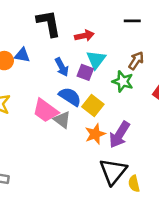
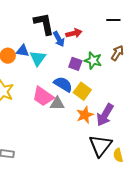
cyan triangle: (96, 60) -> (38, 58), moved
blue arrow: (62, 67) -> (59, 39), moved
green star: (123, 81) -> (93, 60), moved
gray triangle: (62, 120) -> (57, 104), turned -35

